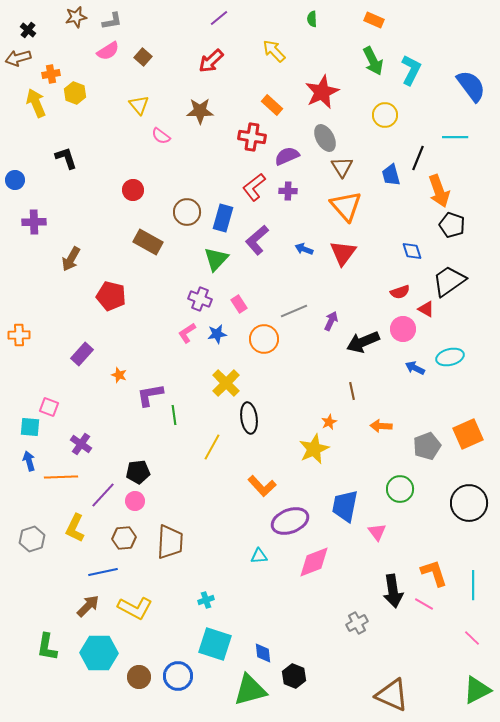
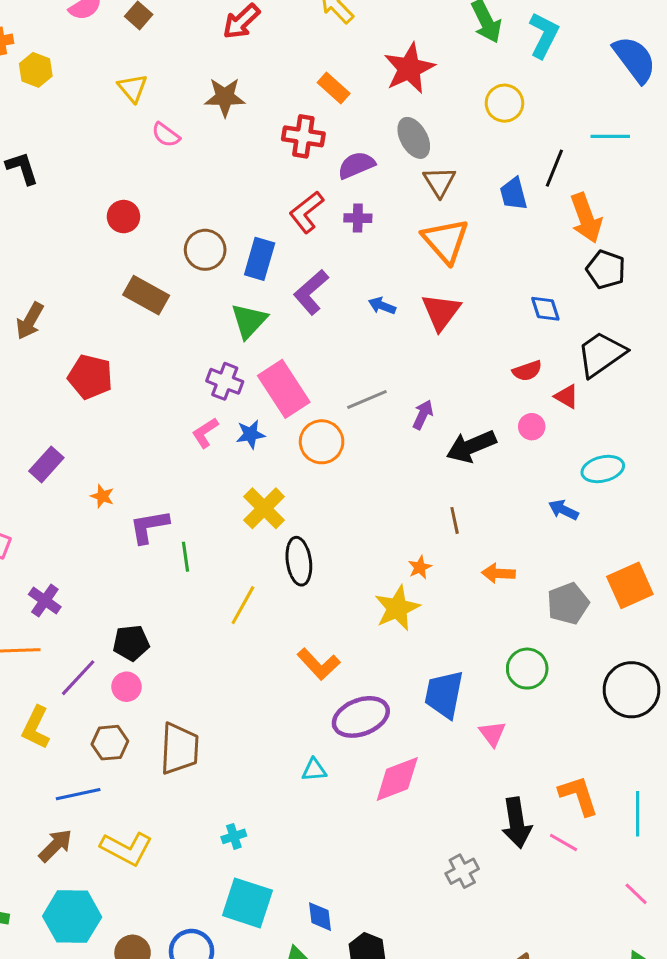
pink rectangle: (239, 304) -> (284, 389), size x2.0
pink circle: (403, 329) -> (532, 427), size x0.7
blue arrow: (415, 368) -> (563, 510), moved

